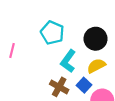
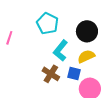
blue square: (84, 85) -> (74, 74), turned -32

